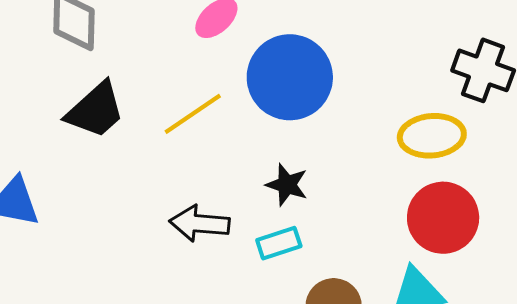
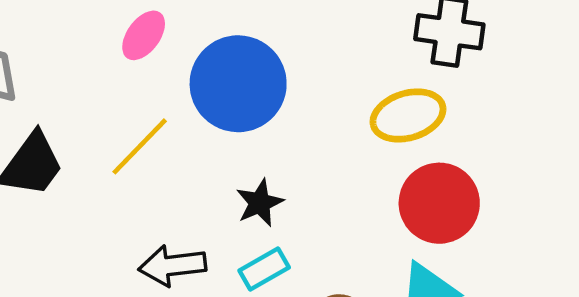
black star: (287, 185) -> (260, 203), turned -30

